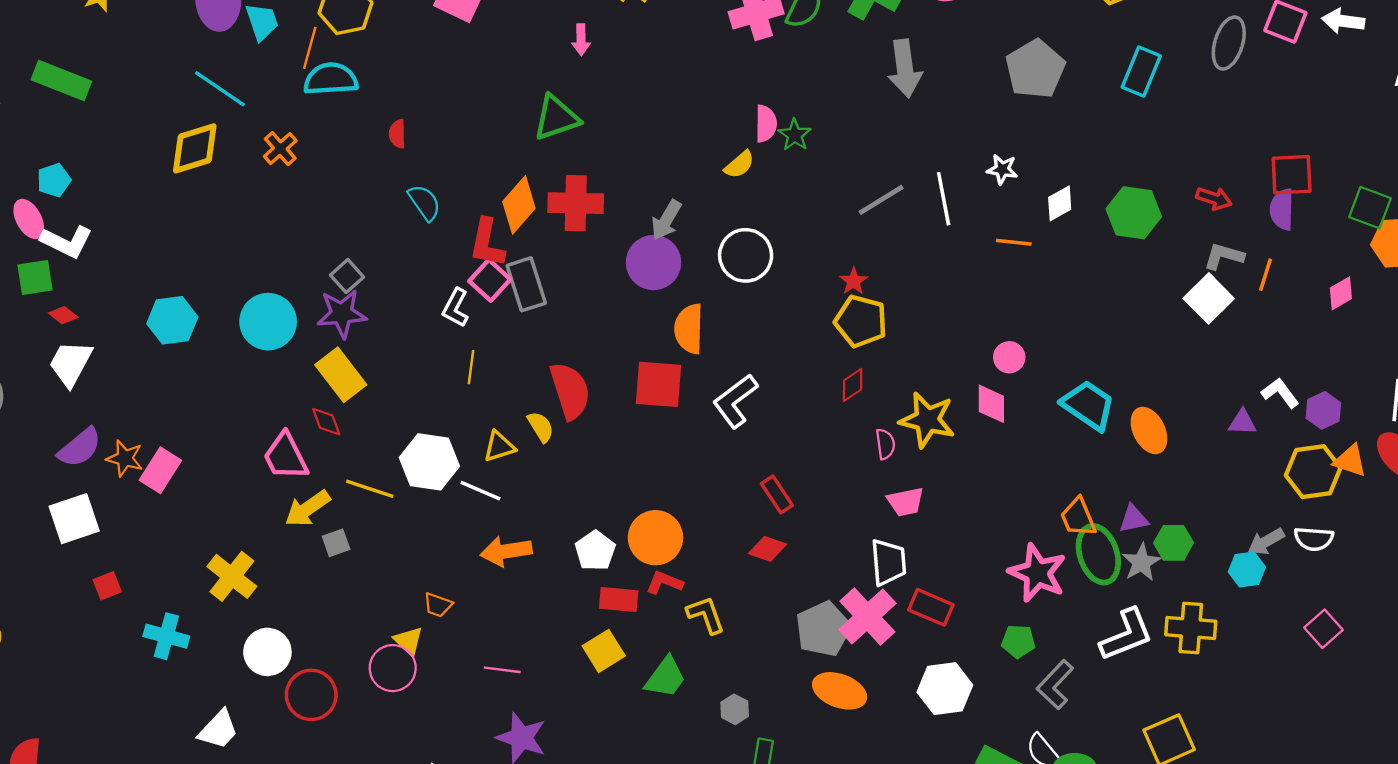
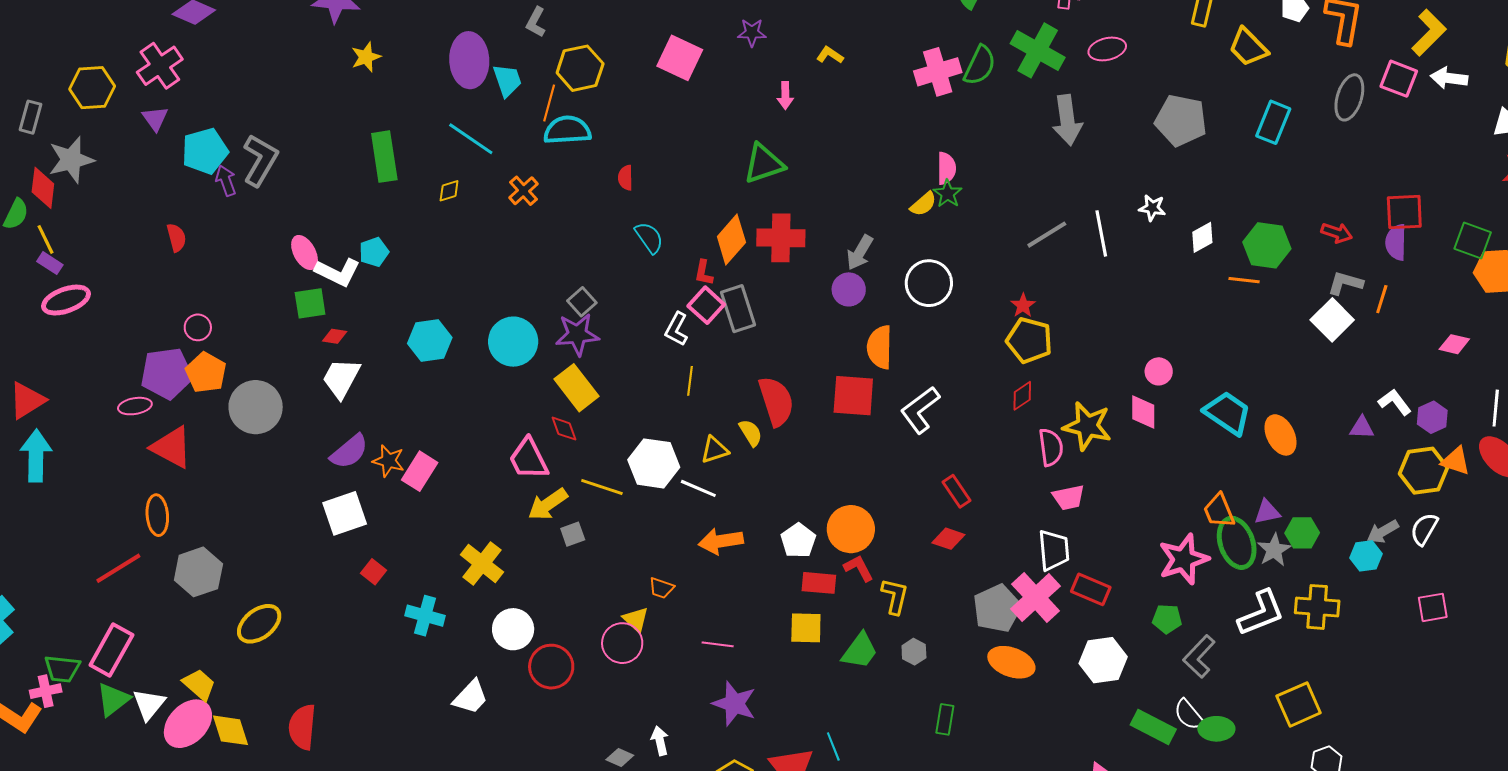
gray pentagon: (1035, 69) -> (1181, 120), turned -30
green rectangle: (61, 80) -> (384, 157), moved, turned 60
green star: (795, 135) -> (948, 194), moved
yellow diamond: (195, 148) -> (449, 191), size x0.5
cyan pentagon: (54, 180) -> (374, 252), moved
orange line: (1014, 242) -> (1244, 280), moved
red L-shape: (487, 243) -> (704, 273), size x0.6
purple circle: (653, 263) -> (849, 289), size x0.7
pink diamond: (1341, 293) -> (1454, 344), moved, turned 44
red diamond: (63, 315) -> (335, 336), turned -30
pink semicircle: (885, 444) -> (1051, 447), size x1.4
white semicircle: (1314, 539) -> (1424, 529), turned 116
pink star: (1037, 573) -> (1184, 559), turned 30
red L-shape: (664, 583) -> (859, 568), turned 40
red square: (107, 586) -> (373, 572), turned -30
yellow L-shape: (706, 615) -> (895, 596), turned 33
pink square: (1323, 629) -> (1433, 607), turned 32
yellow square: (604, 651) -> (806, 628), turned 33
gray hexagon: (735, 709) -> (914, 652), moved

